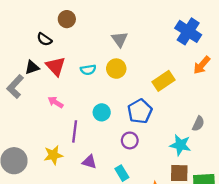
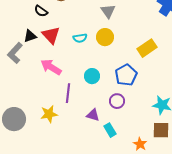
pink arrow: (56, 102) -> (51, 67), size x1.5
purple triangle: (89, 162) -> (93, 115), moved

